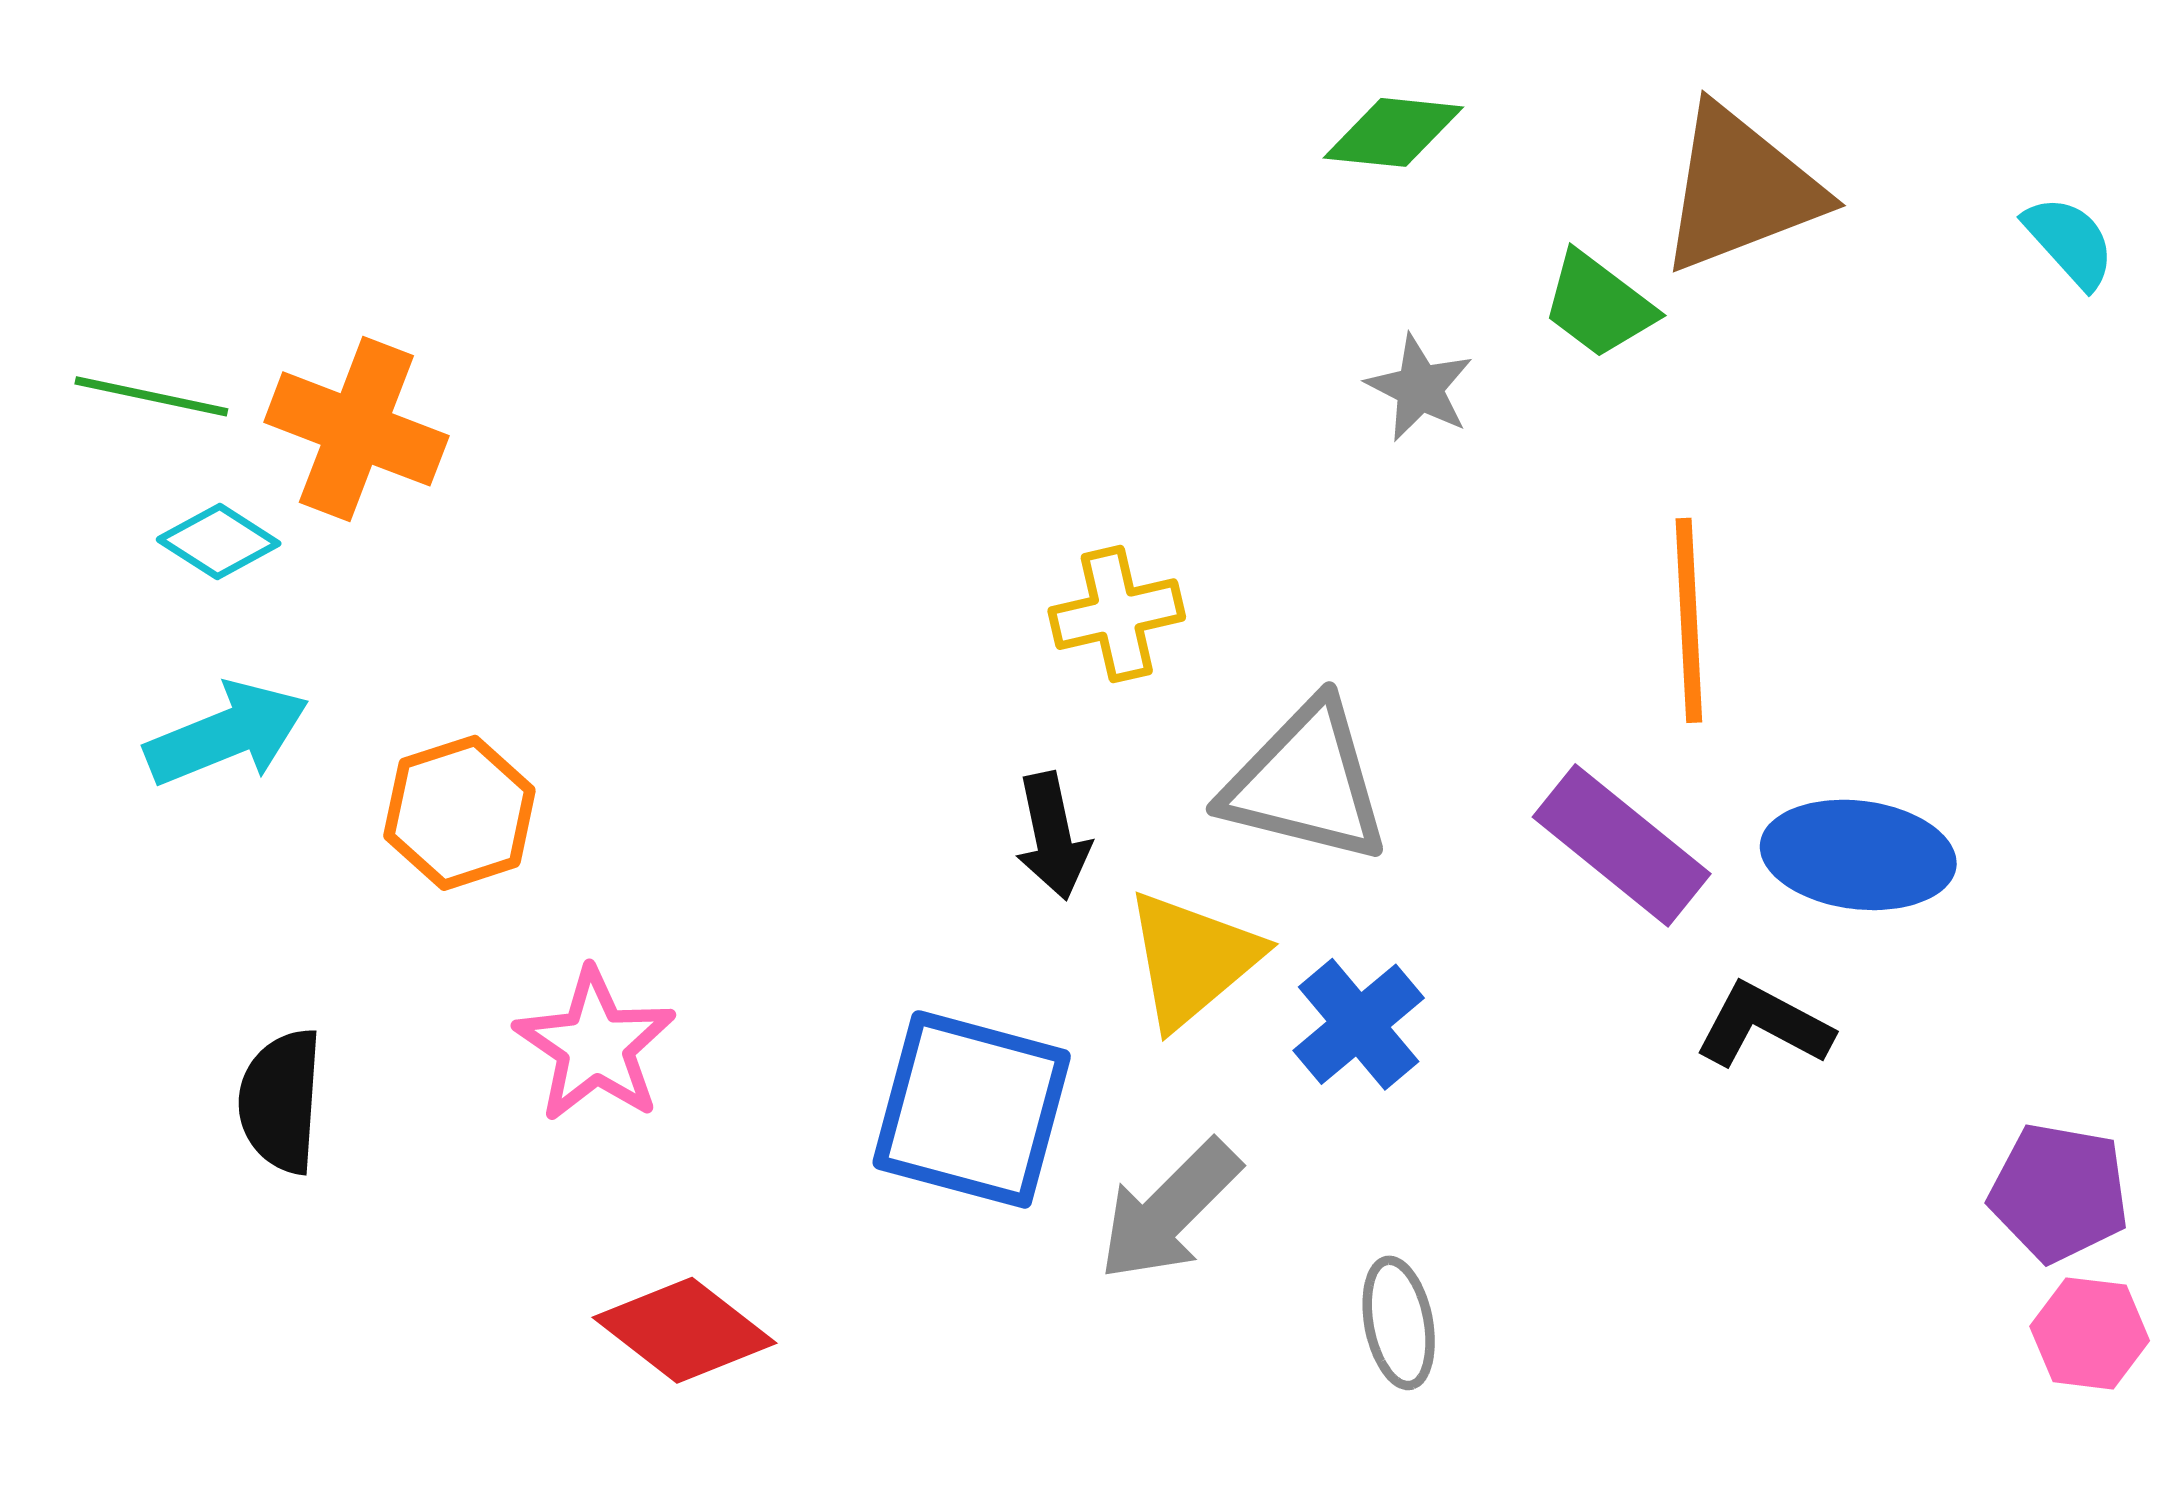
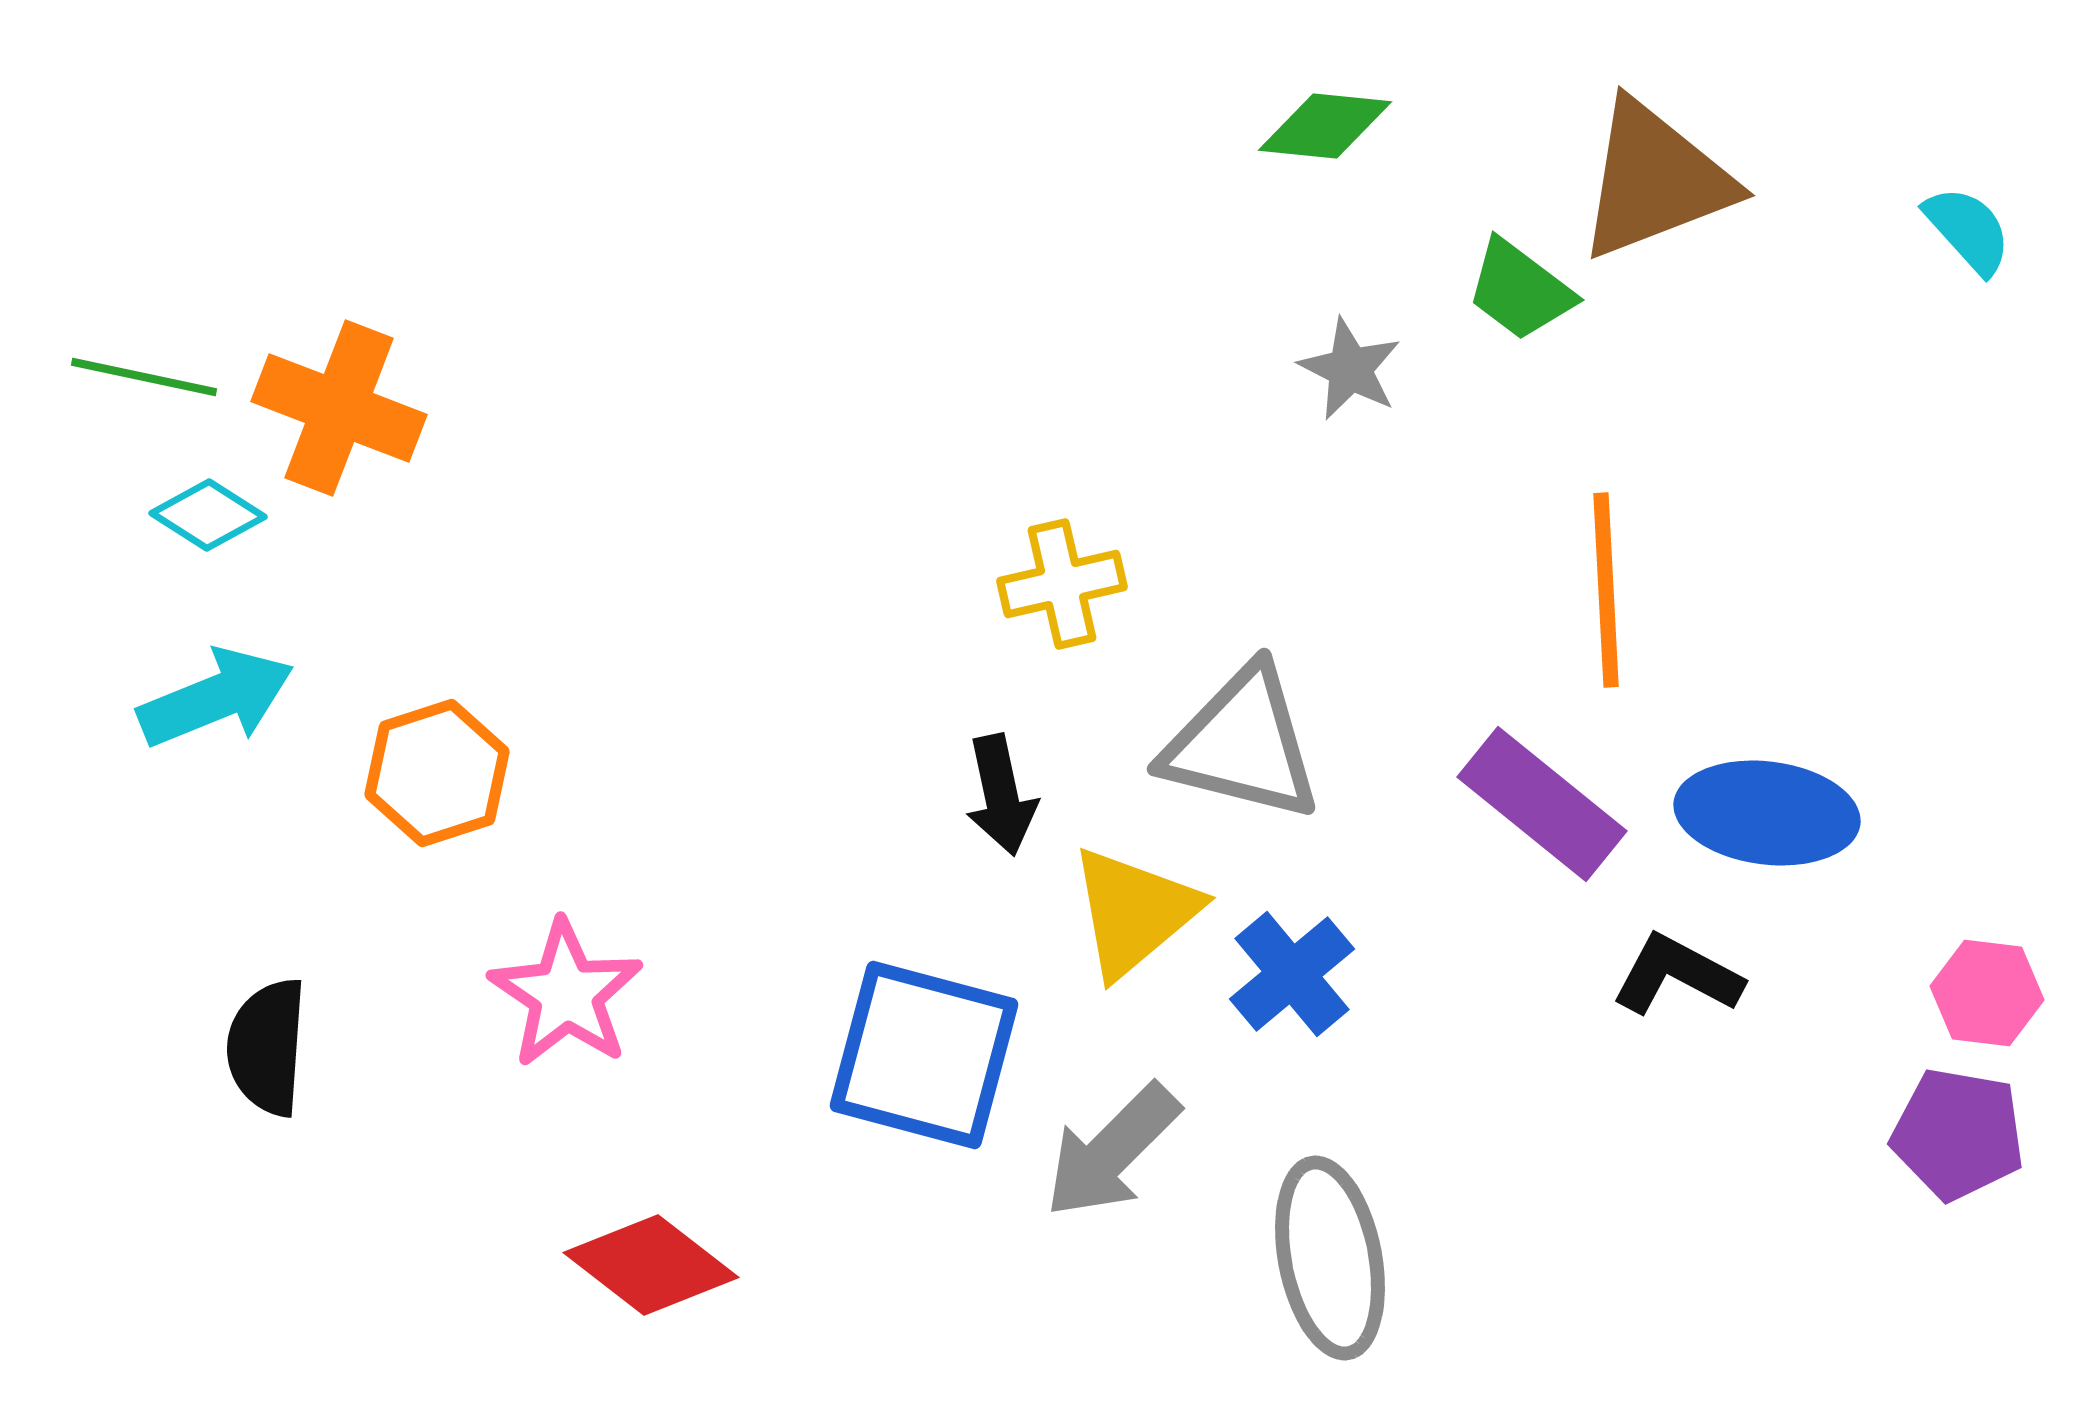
gray ellipse: (1399, 1323) -> (1330, 1258), size x1.6
pink hexagon: (2090, 1333) -> (1987, 993), moved

